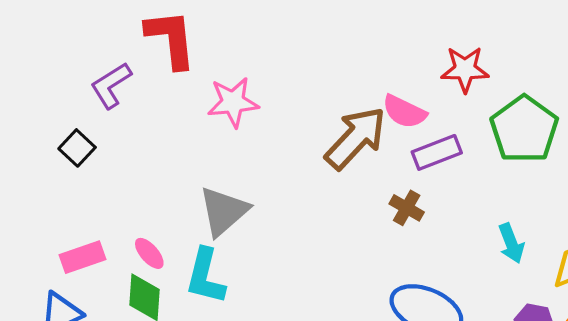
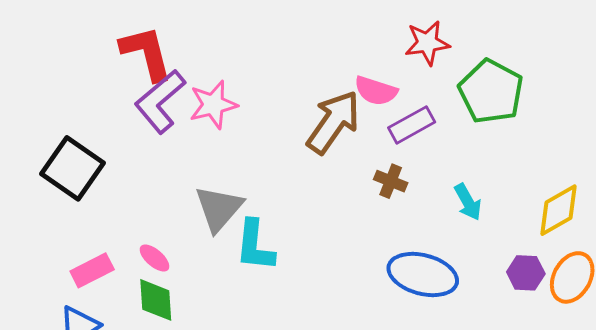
purple L-shape: (111, 85) -> (160, 101), moved, size x1.4
black square: (77, 148) -> (72, 168), size x1.8
cyan arrow: (511, 243) -> (468, 202), moved
cyan L-shape: (205, 276) -> (255, 246), moved

